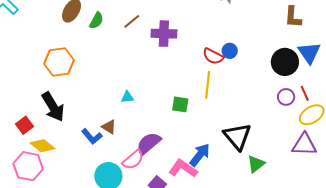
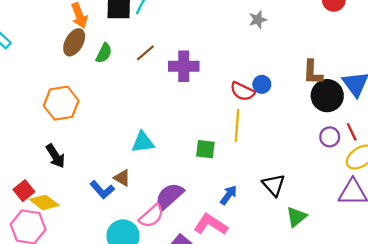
brown L-shape: (293, 17) -> (313, 72), moved
cyan triangle: (127, 97) -> (143, 142), size x1.5
black arrow: (53, 107) -> (55, 156), size x0.7
red square: (25, 125) -> (24, 191), moved
black triangle: (237, 136) -> (274, 185), size x0.7
blue arrow: (200, 155) -> (229, 195), moved, size x0.7

